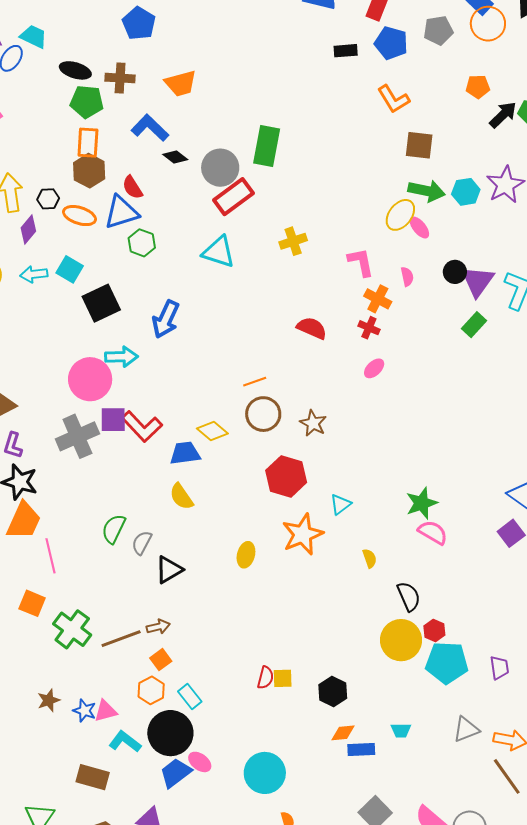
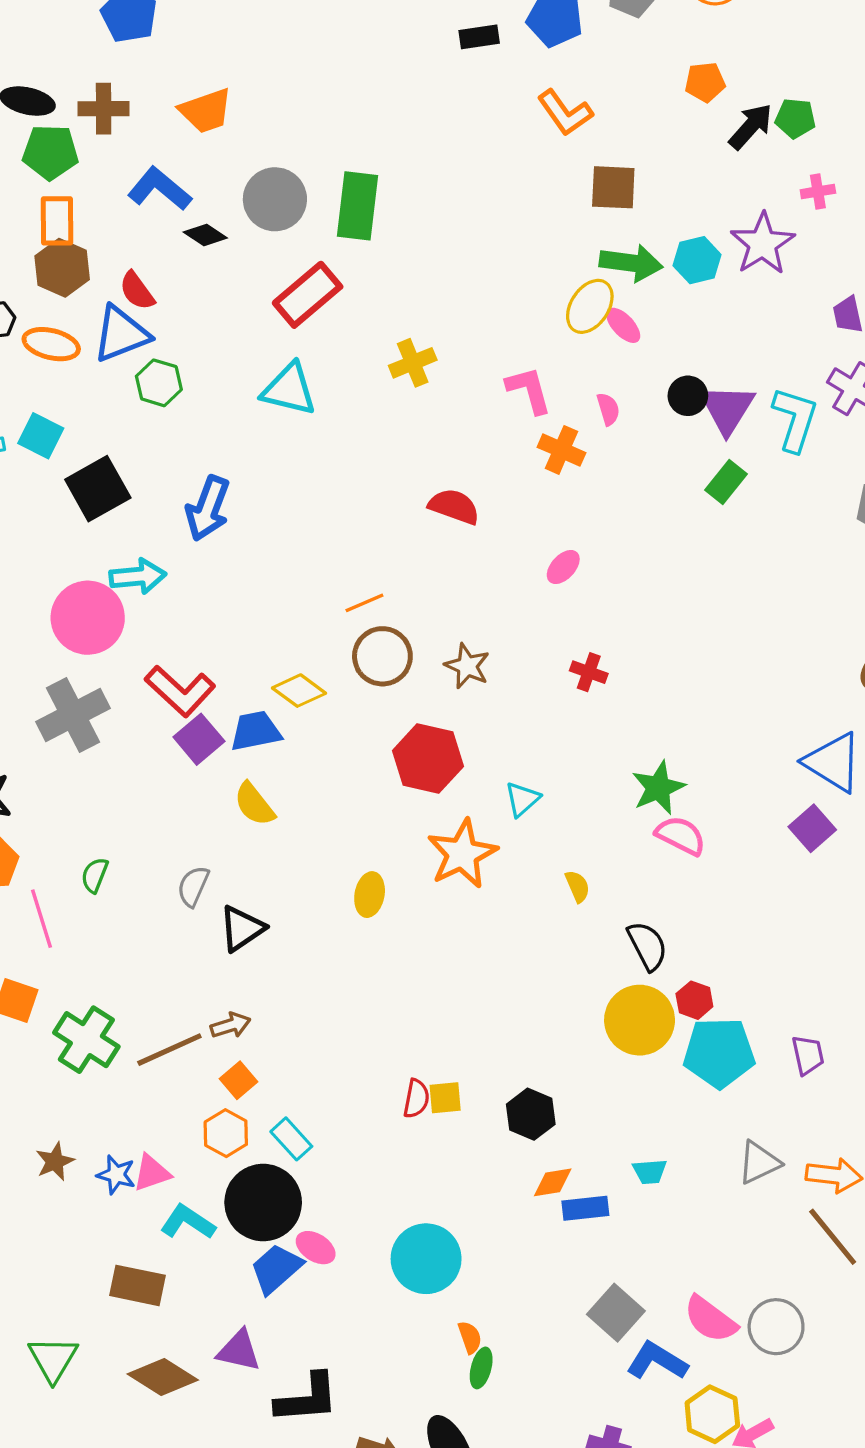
gray circle: (220, 168) -> (275, 199), moved
red cross: (369, 328) -> (589, 672), moved
purple square: (113, 420) -> (199, 739), moved, turned -36
green semicircle: (114, 529) -> (95, 875), moved, size x0.7

